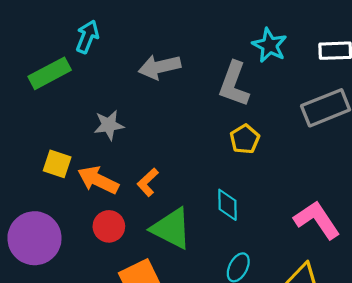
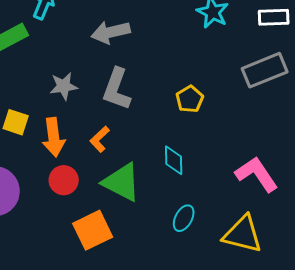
gray L-shape: (234, 84) -> (117, 89), moved
orange arrow: (98, 180) -> (54, 137), turned -123

